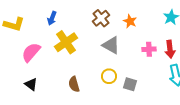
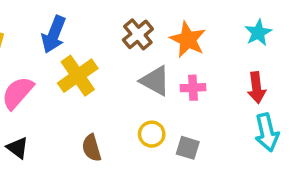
blue arrow: (52, 18) -> (54, 34), size x1.5
orange star: (130, 21) -> (188, 40), size x1.5
pink cross: (149, 49) -> (193, 88), moved

